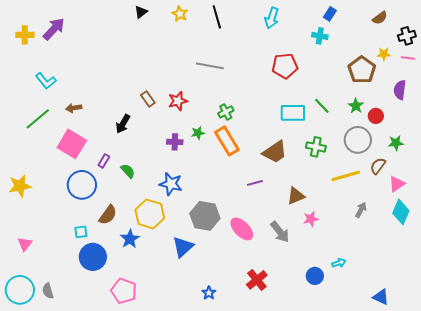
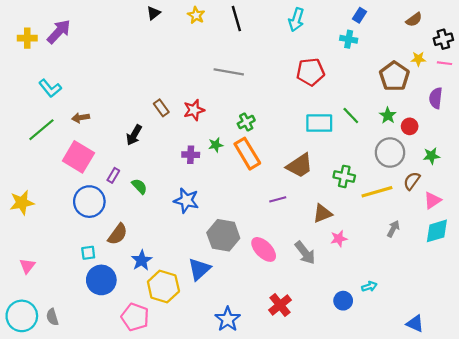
green cross: (316, 147) -> (344, 176), moved
cyan diamond: (401, 212) -> (437, 231), turned 50
yellow hexagon: (150, 214) -> (163, 287), moved
blue star: (209, 293) -> (228, 319), size x1.6

